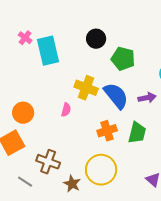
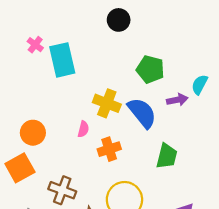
black circle: (96, 39) -> (119, 20), moved
purple arrow: (147, 98) -> (177, 100), moved
orange cross: (107, 131) -> (109, 149), moved

